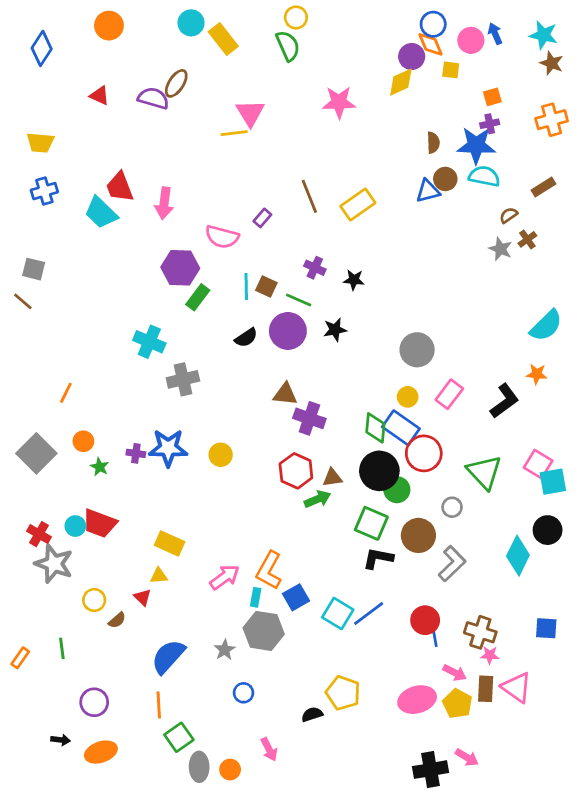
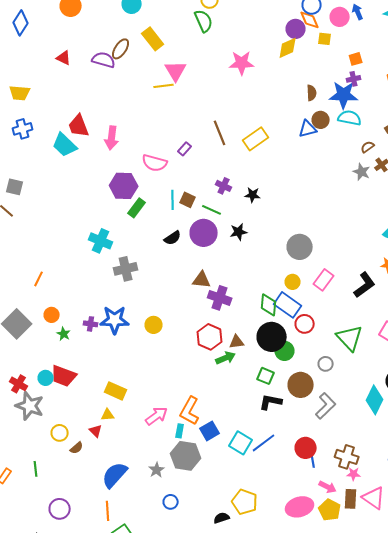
yellow rectangle: (223, 39) -> (153, 39), moved
red circle: (424, 453) -> (305, 324), size x0.7
green square: (371, 523) -> (266, 376), size x0.7

